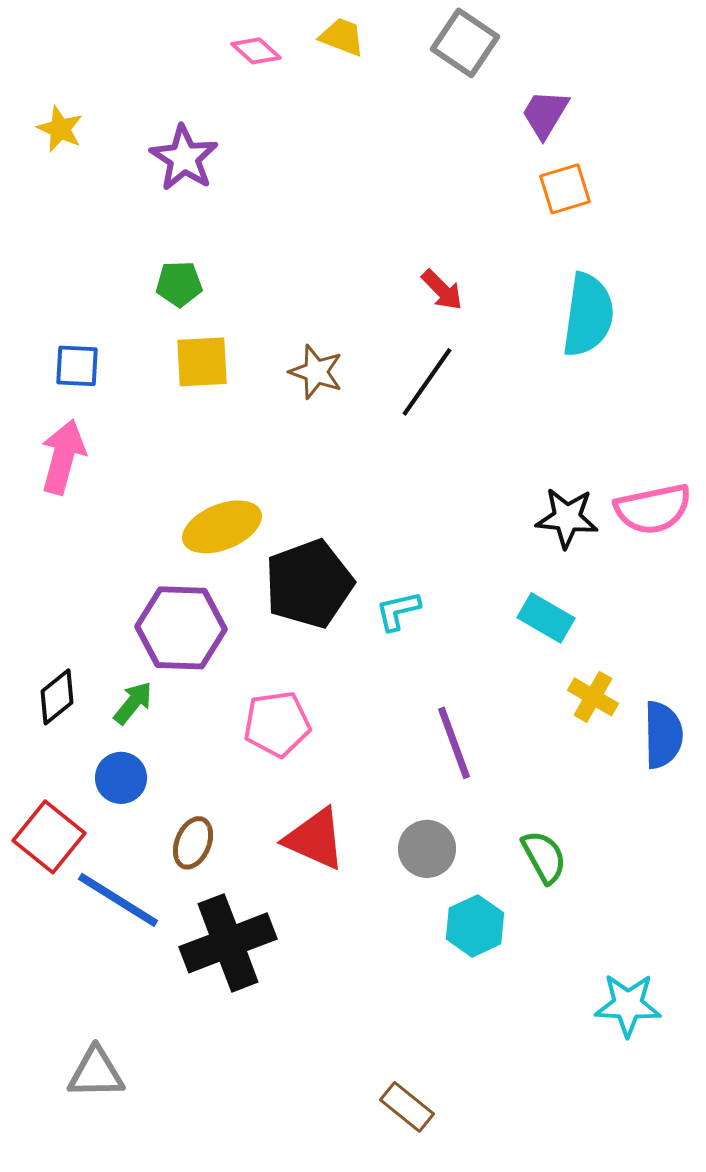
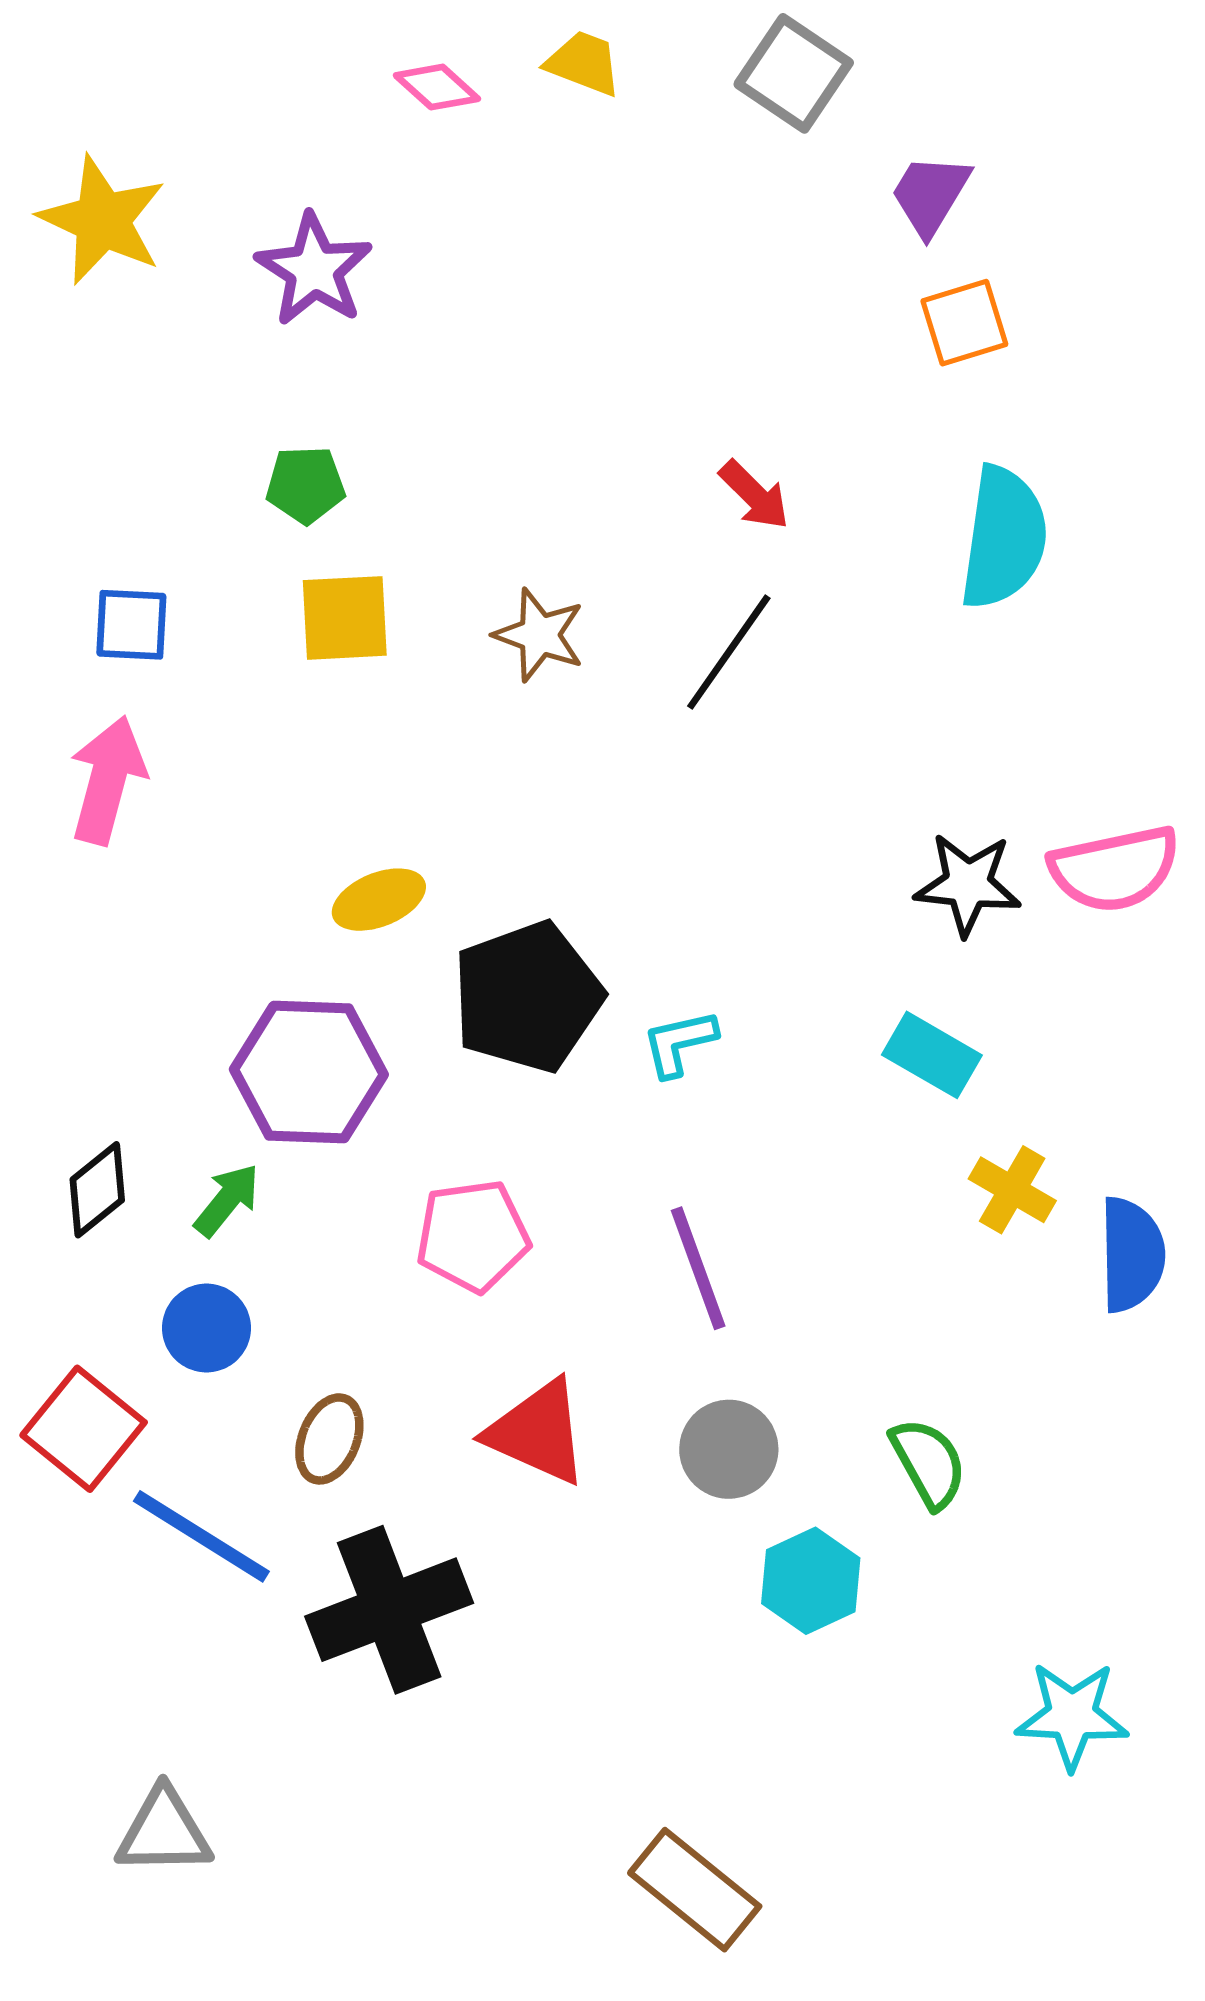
yellow star: (60, 129) -> (102, 220), size x1.6
yellow ellipse: (222, 527) -> (379, 900), size x0.7
purple line: (454, 743) -> (698, 1268), moved
brown rectangle: (407, 1107) -> (695, 1890), size x1.4

